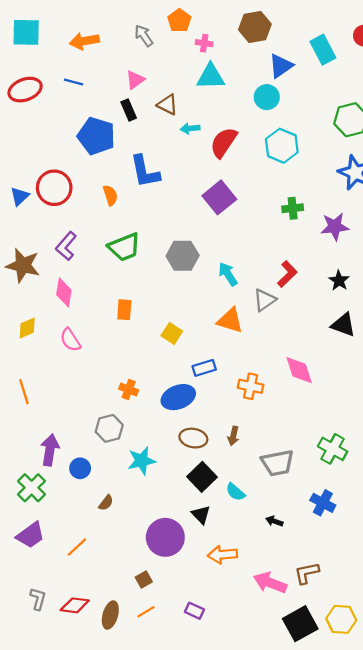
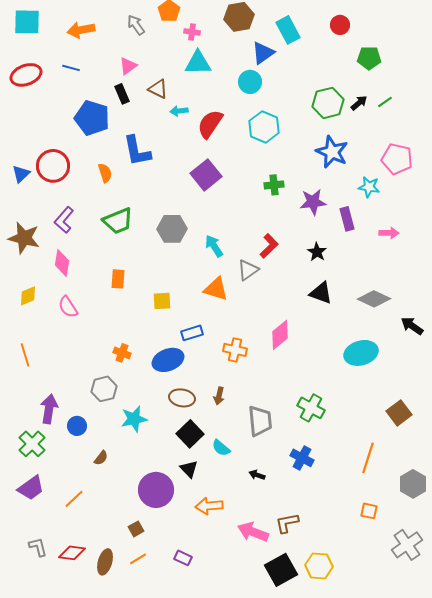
cyan rectangle: (323, 50) -> (288, 30), moved
yellow square: (172, 333) -> (162, 301), turned -36
pink diamond: (299, 370) -> (280, 335), turned 68
gray trapezoid: (278, 463) -> (260, 421), turned -84
gray L-shape: (38, 599) -> (38, 547), turned -30

